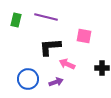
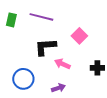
pink square: (84, 36) -> (79, 36), turned 35
purple arrow: (56, 82) -> (58, 88), moved

